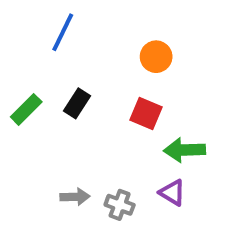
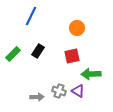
red square: (146, 114) -> (72, 56), turned -35
purple triangle: (172, 193) -> (78, 91), moved
gray cross: (120, 205) -> (59, 91), moved

